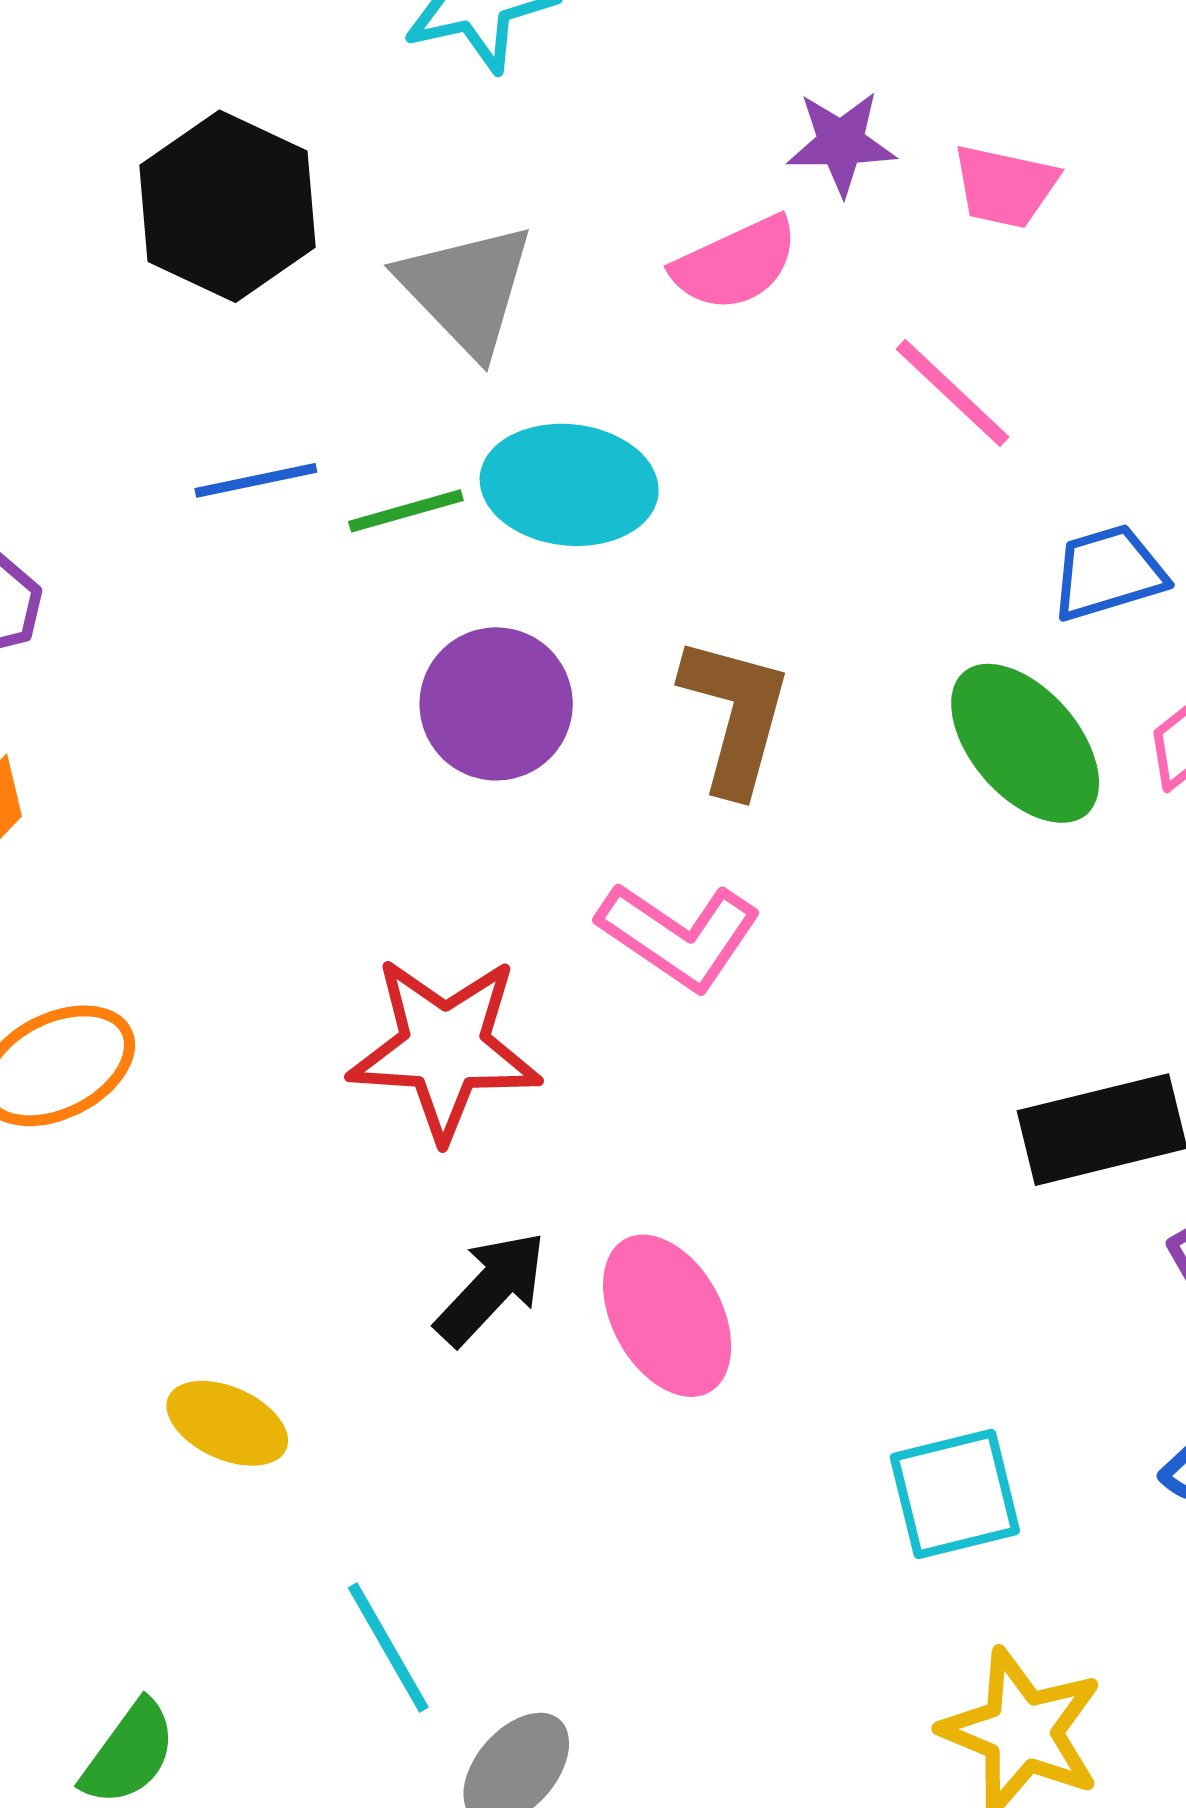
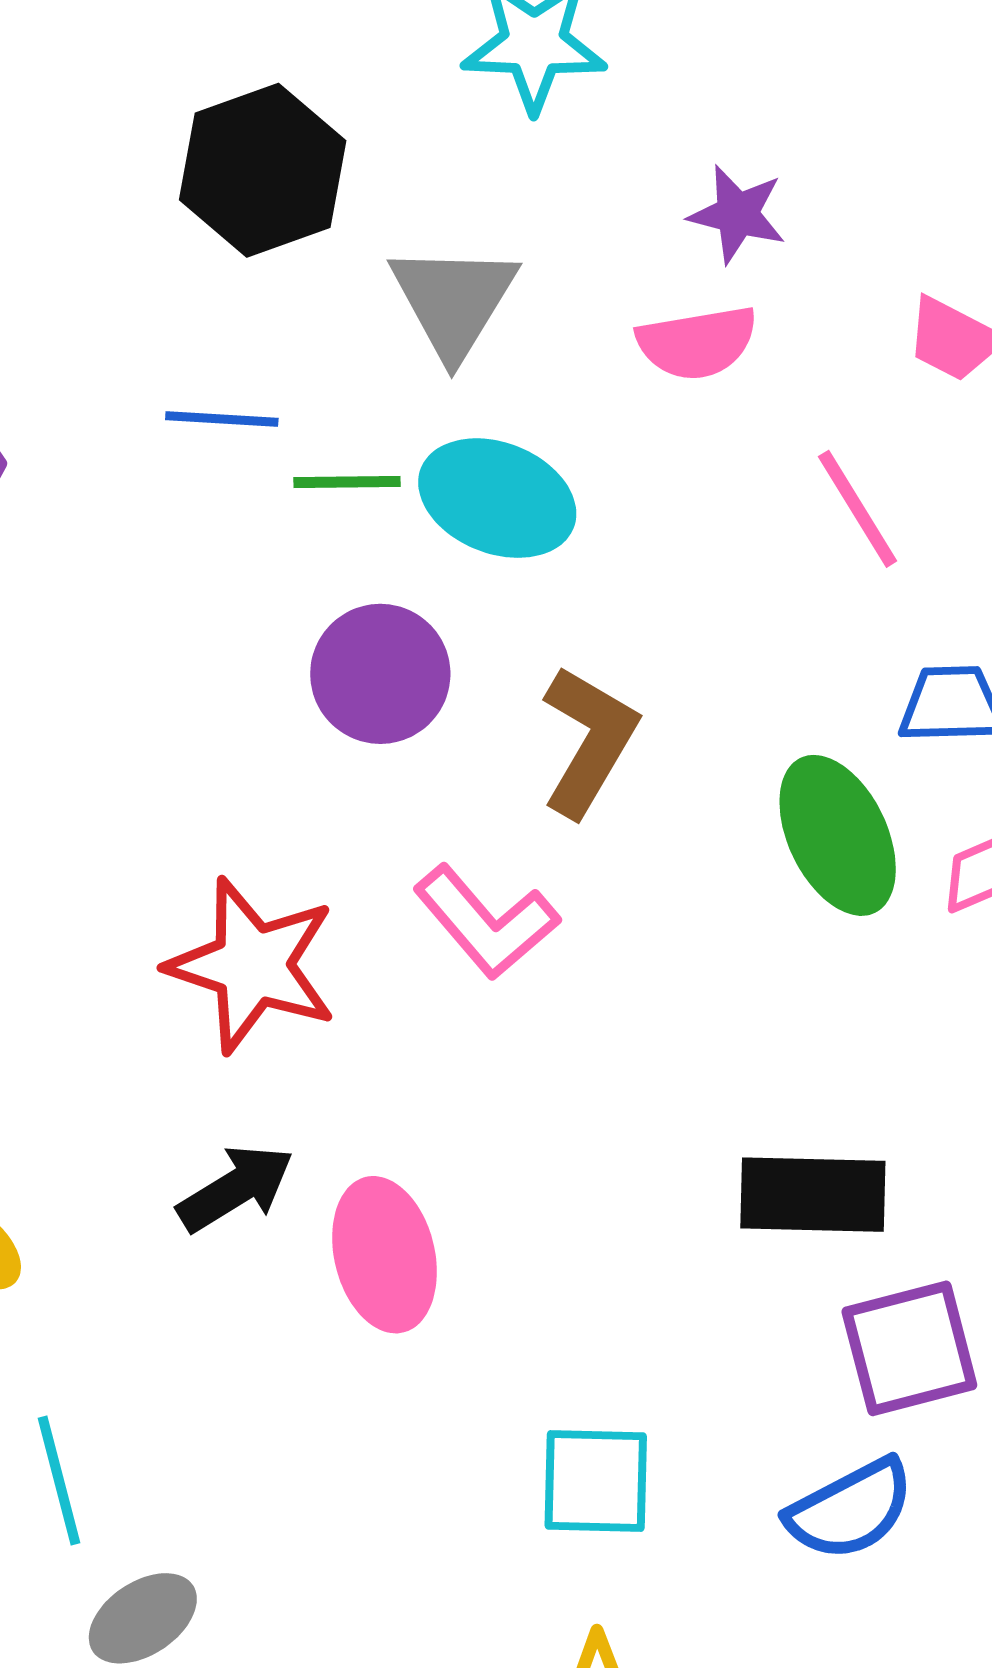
purple star: (841, 143) -> (737, 214), moved

